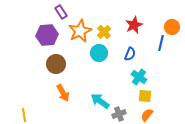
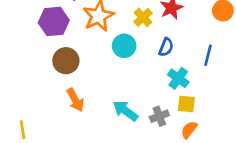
yellow cross: (104, 32) -> (143, 17), moved
blue line: (161, 43) -> (208, 55), moved
gray cross: (119, 114) -> (159, 116), moved

